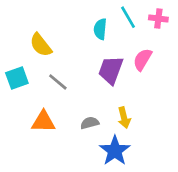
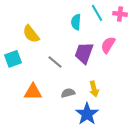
gray line: (58, 82) -> (55, 62), moved

